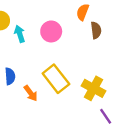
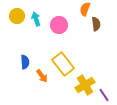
cyan arrow: (20, 34) -> (36, 19), moved
yellow cross: (94, 88) -> (85, 85), moved, turned 30

